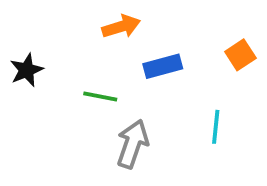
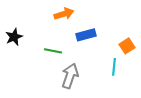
orange square: (240, 55) -> (127, 46), moved

